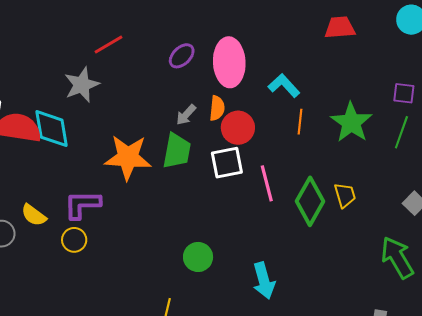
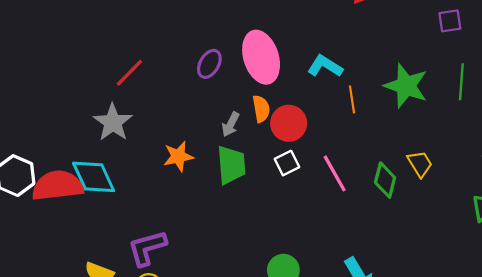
purple square: (404, 93) -> (450, 21), moved
orange star: (128, 157) -> (178, 156), moved, size x0.6
white square: (227, 163) -> (287, 163), size x0.7
green diamond: (310, 201) -> (385, 180), size x0.7

